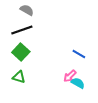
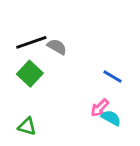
gray semicircle: (27, 10) -> (57, 47), moved
green triangle: (19, 77) -> (27, 126), moved

